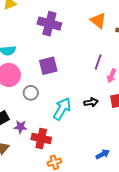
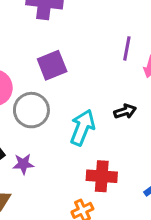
gray circle: (31, 93) -> (31, 110), size x1.5
red cross: (41, 138) -> (102, 176), moved

